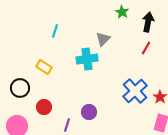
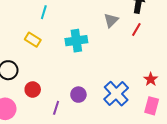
gray triangle: (103, 39) -> (111, 20), moved
yellow rectangle: (44, 67) -> (33, 40), moved
blue cross: (135, 91) -> (116, 94), moved

